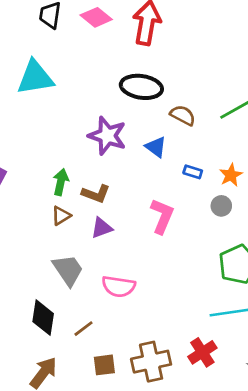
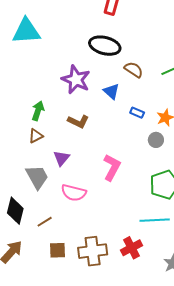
brown L-shape: (96, 194) -> (78, 121), moved
pink L-shape: (162, 216) -> (112, 167), moved
purple triangle: (102, 228) -> (61, 158), moved, turned -36

